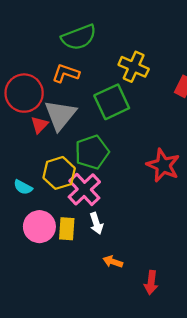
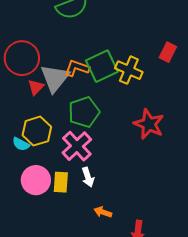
yellow cross: (134, 67) -> (129, 70), moved
orange L-shape: (66, 73) -> (77, 68), moved
yellow hexagon: (59, 173) -> (37, 131), moved

